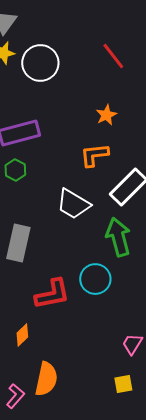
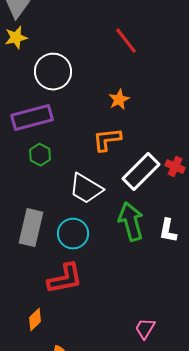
white circle: (40, 63) -> (53, 72), moved
green hexagon: (15, 170) -> (40, 155), moved
cyan circle: (95, 279) -> (73, 234), moved

